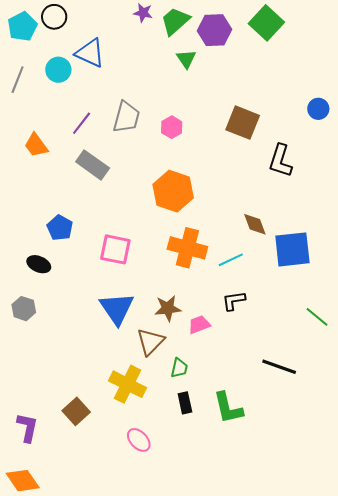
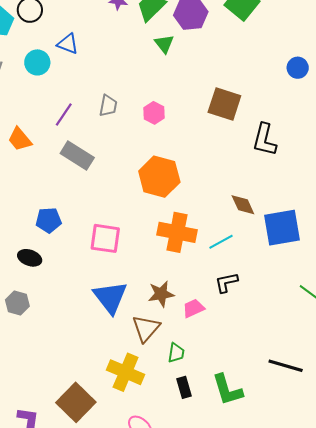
blue triangle: (90, 53) -> (68, 44), size x0.7
blue circle: (318, 109) -> (298, 68), moved
gray trapezoid: (126, 117) -> (108, 106), size x0.7
blue pentagon: (60, 228) -> (49, 220), turned -30
black line: (279, 367) -> (286, 366), moved
brown square: (76, 411) -> (76, 402), size x1.4

